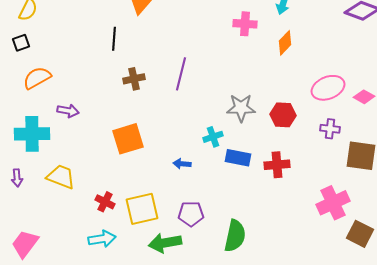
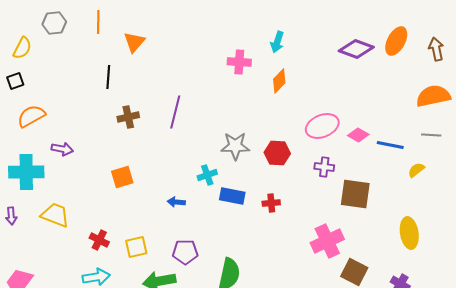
orange square: (128, 139) -> (122, 177), size x0.7
red cross: (277, 165) -> (271, 203), size x0.7
yellow square: (142, 209) -> (136, 247), size x0.7

